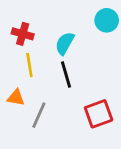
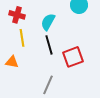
red square: (99, 114) -> (73, 57), moved
gray line: (39, 115) -> (48, 85), moved

